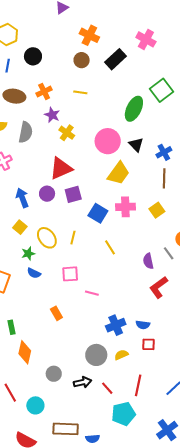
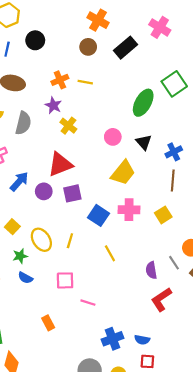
orange cross: (44, 92) -> (60, 80), moved
pink circle: (108, 141) -> (113, 137), size x0.6
blue arrow: (22, 198) -> (19, 181), moved, turned 60

